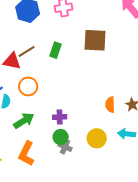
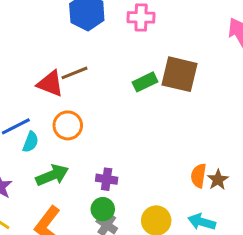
green rectangle: (55, 50) -> (145, 82), moved, turned 35
orange semicircle: (110, 105) -> (199, 176), moved

